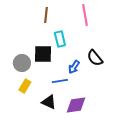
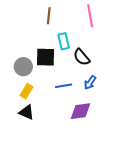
black semicircle: (95, 58) -> (82, 57), moved
blue arrow: (74, 67) -> (90, 83), moved
black triangle: (49, 102) -> (27, 112), moved

